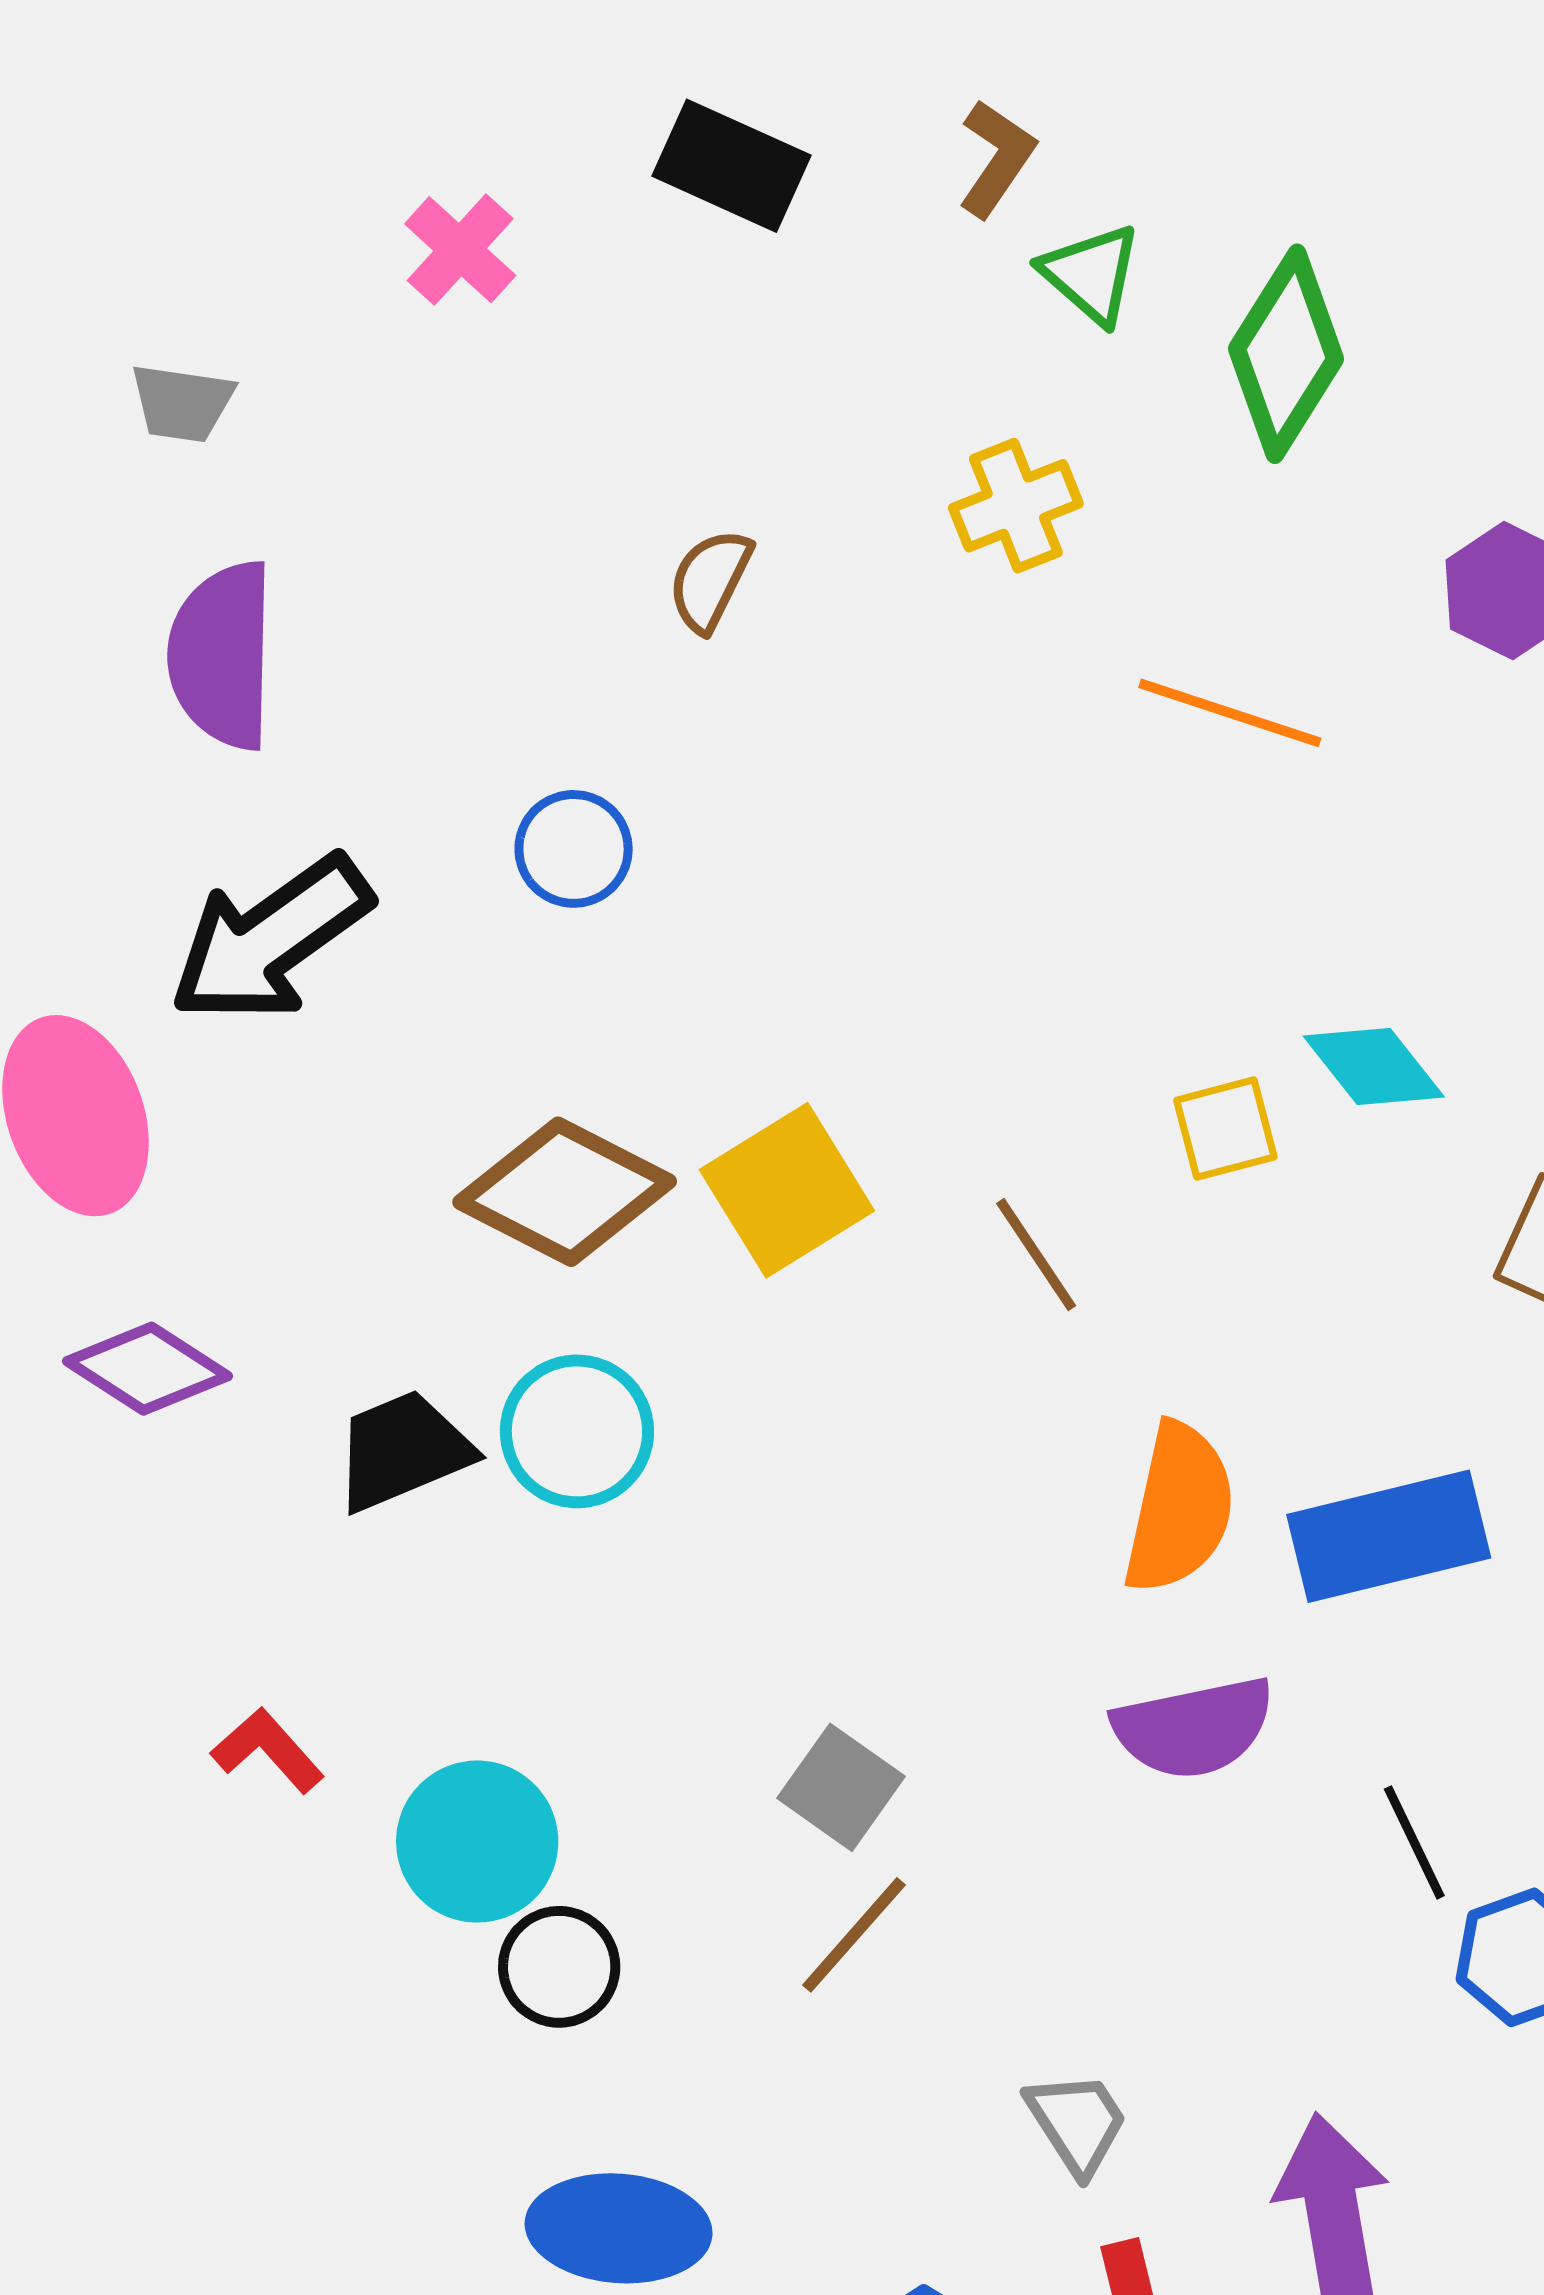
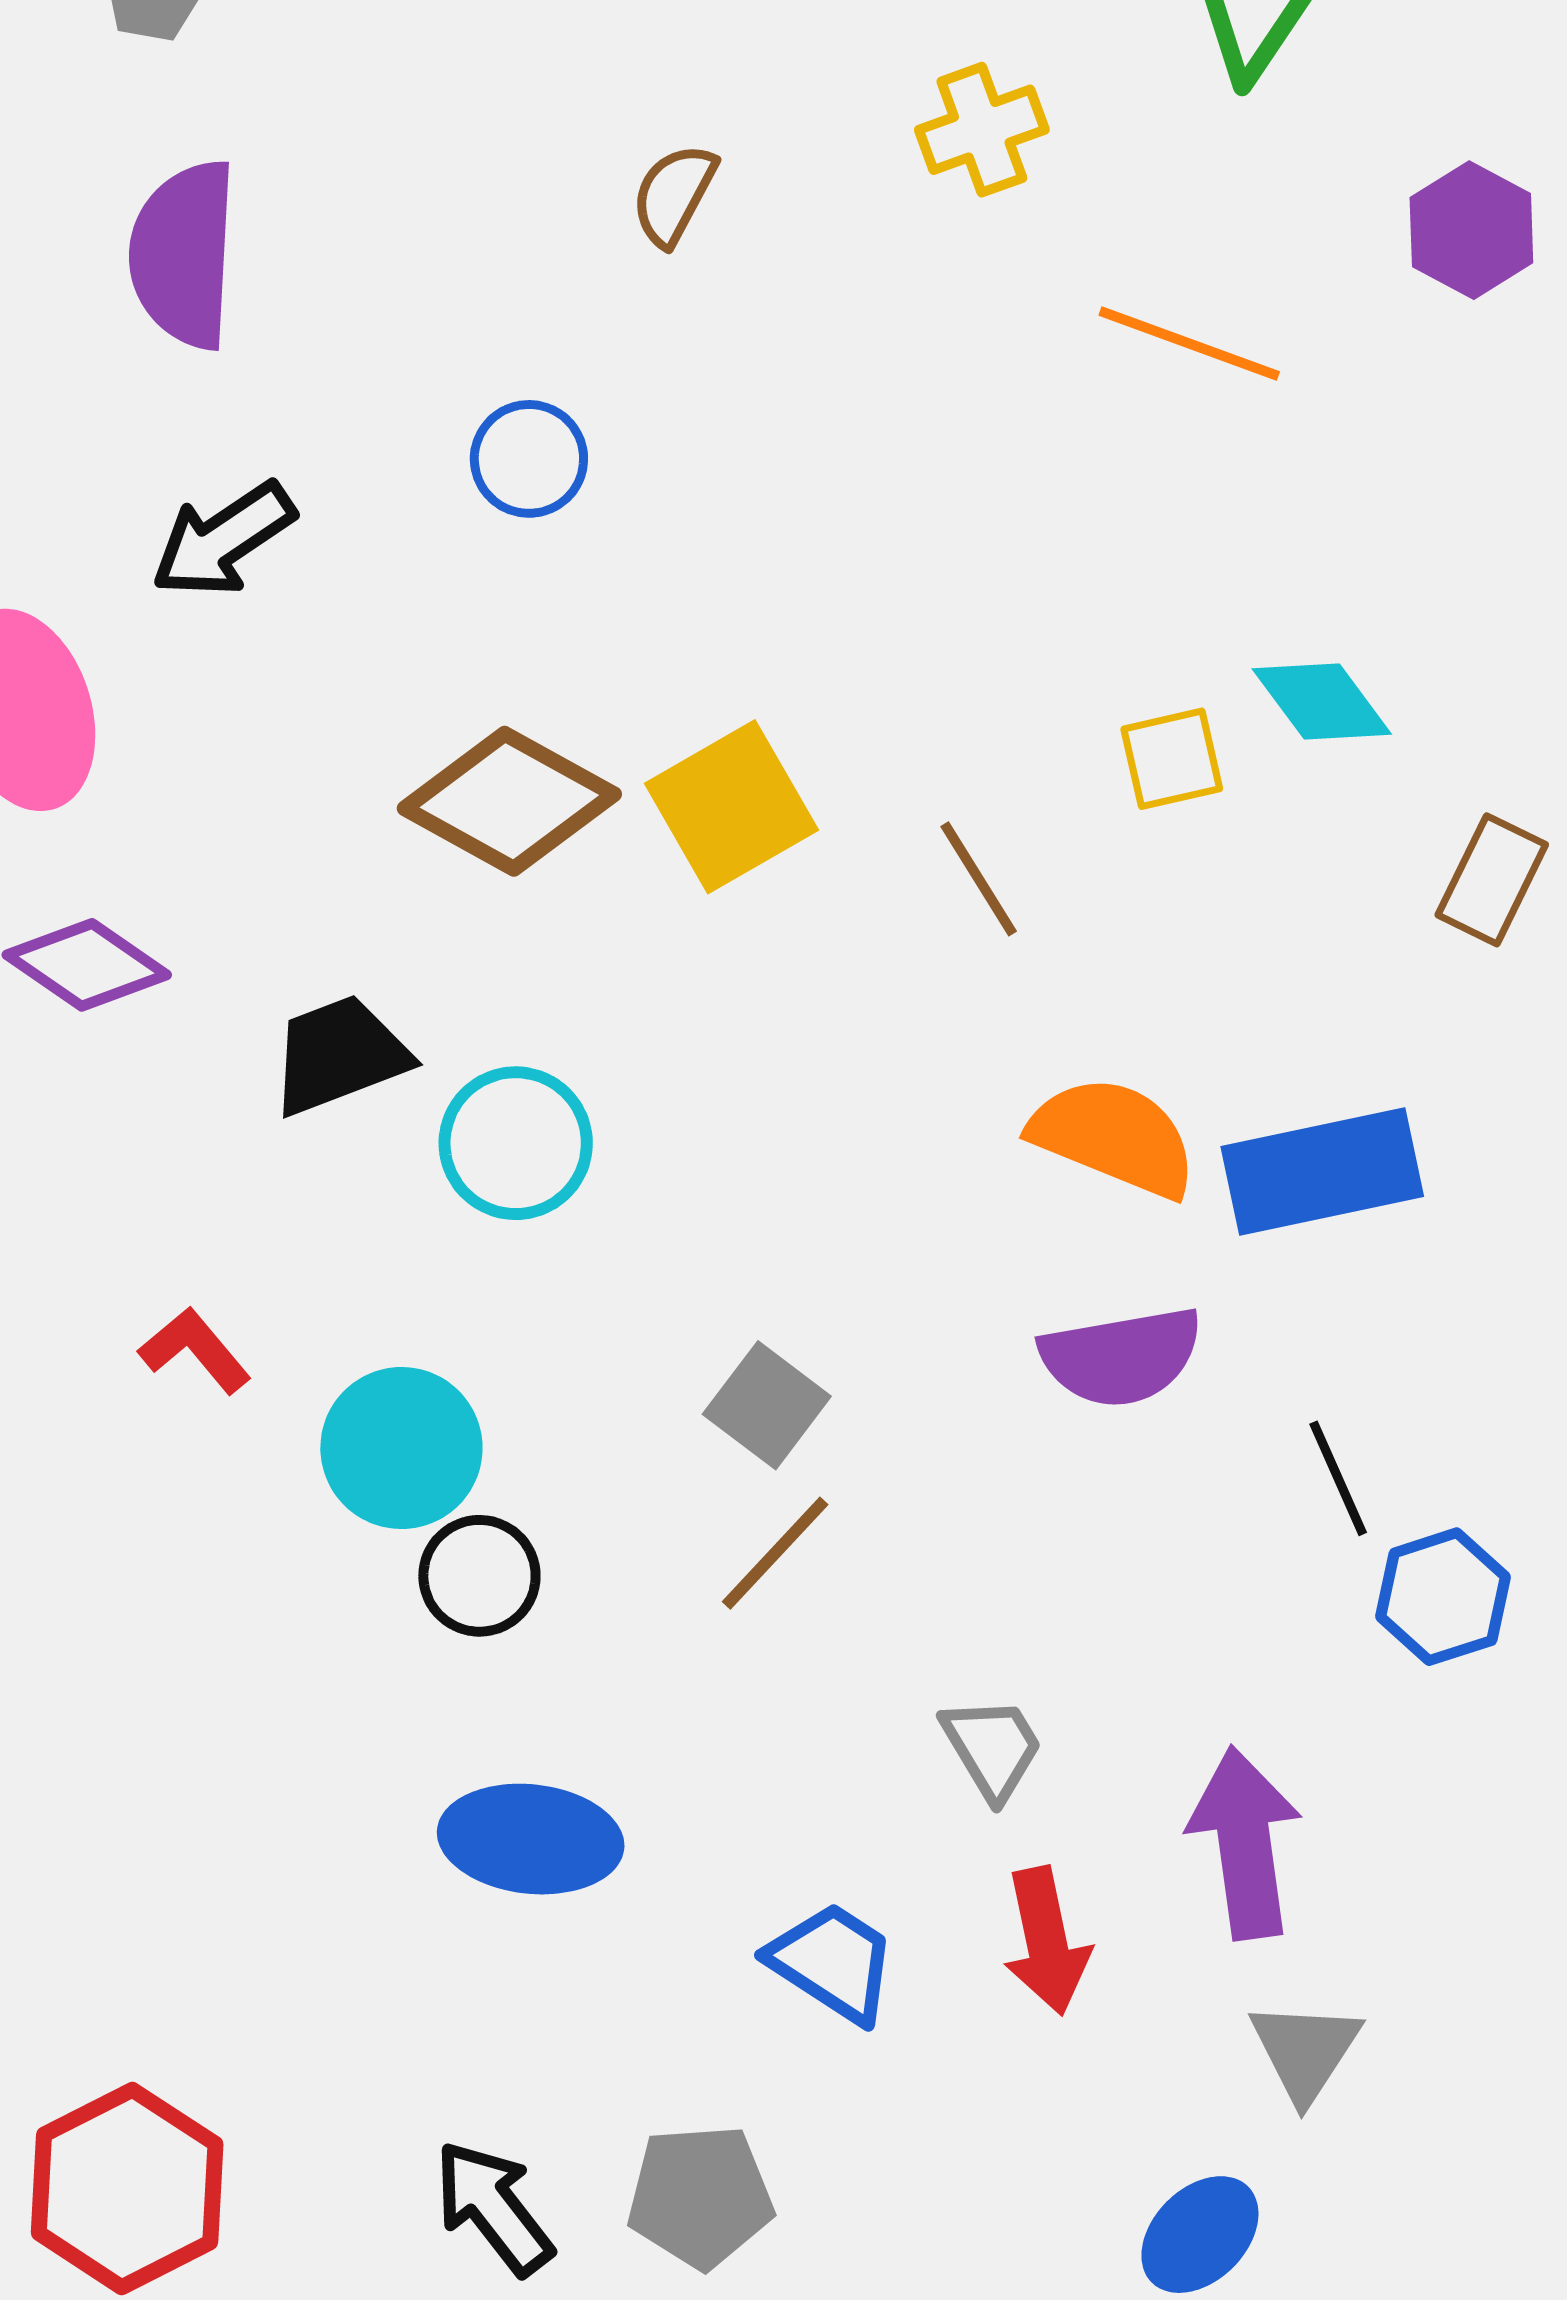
black arrow: (270, 939) -> (223, 540), size x0.7
cyan circle: (577, 1431) -> (516, 1143), moved
orange semicircle: (1179, 1508) -> (1114, 1137), turned -82

